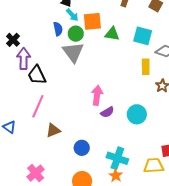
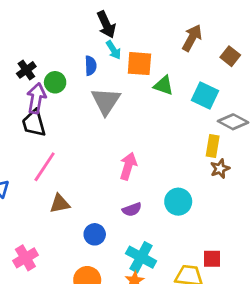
green circle: (76, 34) -> (55, 82), moved
yellow rectangle: (146, 67) -> (213, 146), moved
black trapezoid: (37, 75) -> (34, 123), moved
purple semicircle: (107, 112) -> (132, 209), moved

